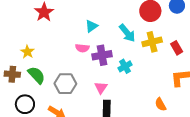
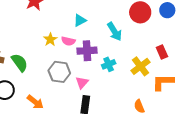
yellow cross: (152, 42) -> (140, 66), moved, turned -30
yellow star: (27, 52) -> (50, 40), moved
gray hexagon: (65, 84) -> (59, 72), moved

